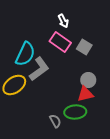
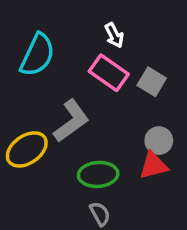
cyan semicircle: (25, 54) -> (37, 55), moved
green ellipse: (75, 112) -> (98, 174), moved

